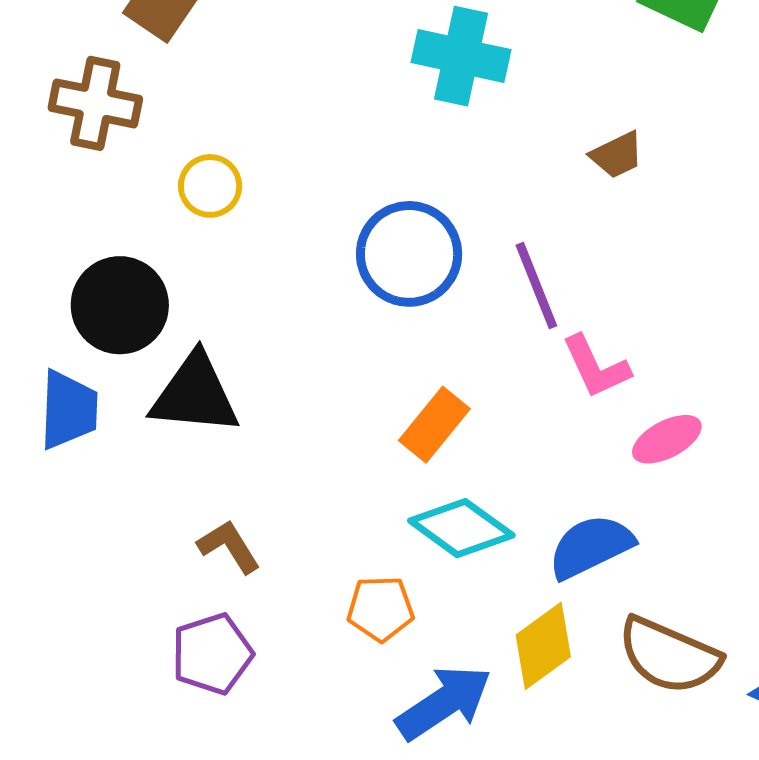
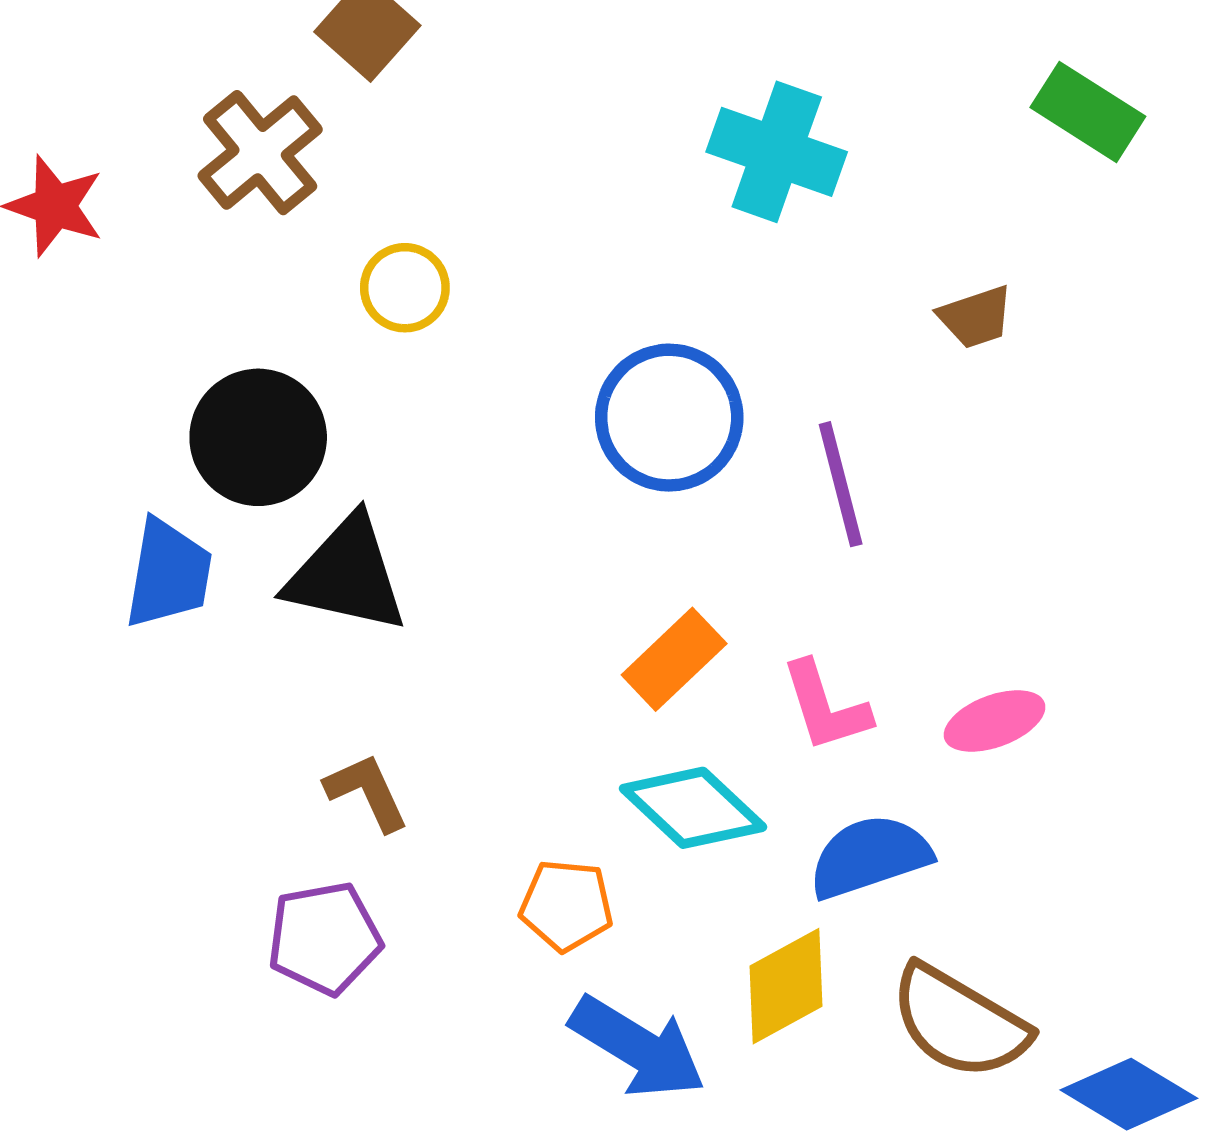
brown cross: (95, 103) -> (260, 153), turned 32
pink L-shape: (596, 367) -> (826, 706), moved
blue arrow: (444, 703) -> (638, 1047), turned 58

